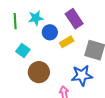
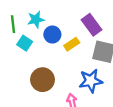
purple rectangle: (74, 19) -> (91, 25), moved
cyan square: (23, 51) -> (25, 43), moved

